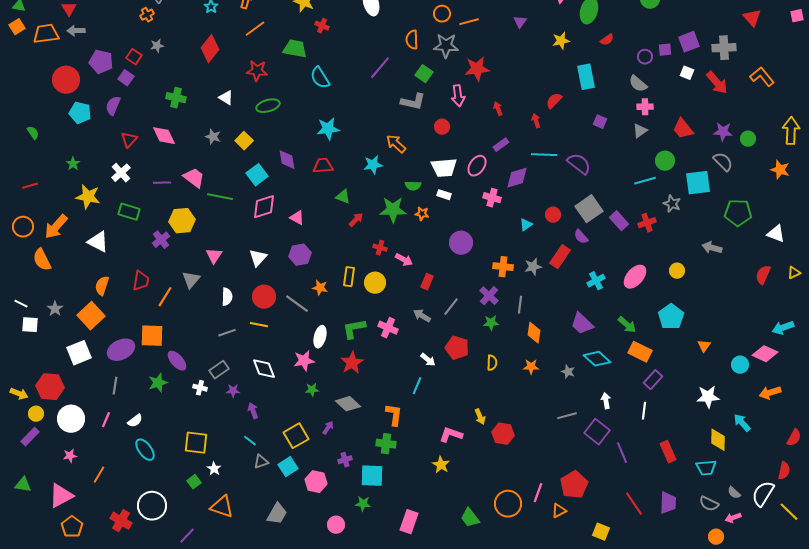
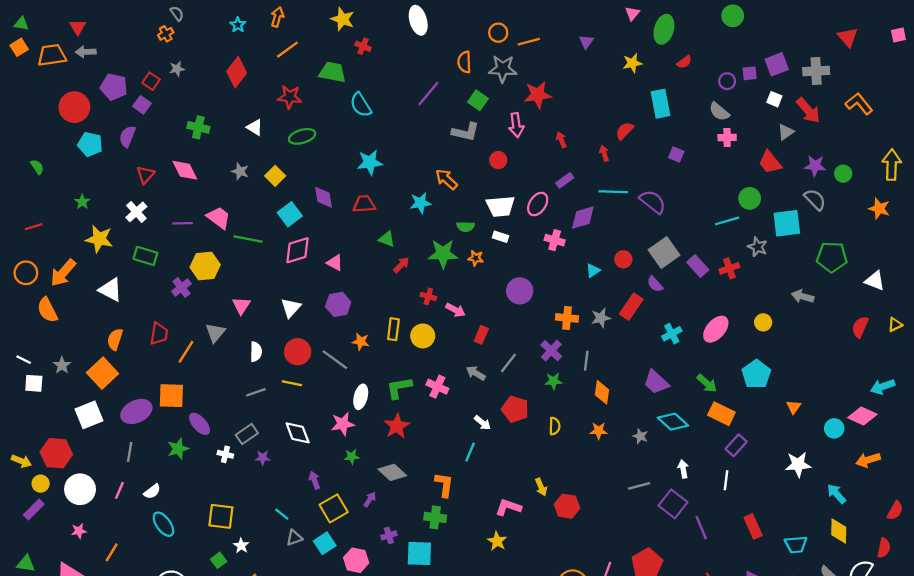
gray triangle: (640, 131) -> (786, 132), moved
purple arrow: (253, 411) -> (314, 480), moved
yellow diamond: (718, 440) -> (839, 531), moved

